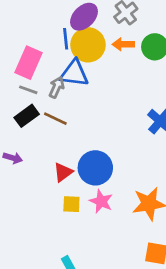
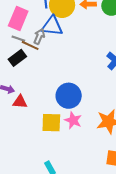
brown line: (55, 119) -> (30, 45), moved
red triangle: (63, 172) -> (20, 102), moved, turned 42
yellow square: (71, 204) -> (51, 123), size x1.5

